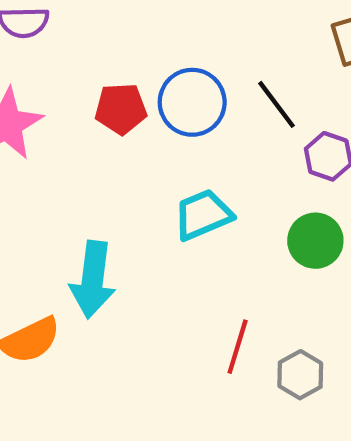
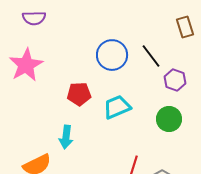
red pentagon: (121, 109) -> (79, 94), moved
cyan arrow: (93, 280) -> (66, 137), size x0.7

